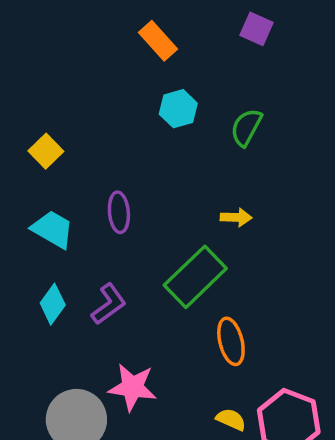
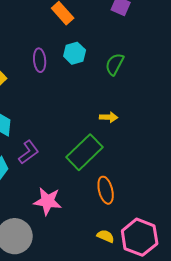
purple ellipse: (119, 212) -> (40, 60), moved
purple L-shape: (109, 304) -> (29, 152), moved
pink star: (132, 387) -> (48, 201), moved

